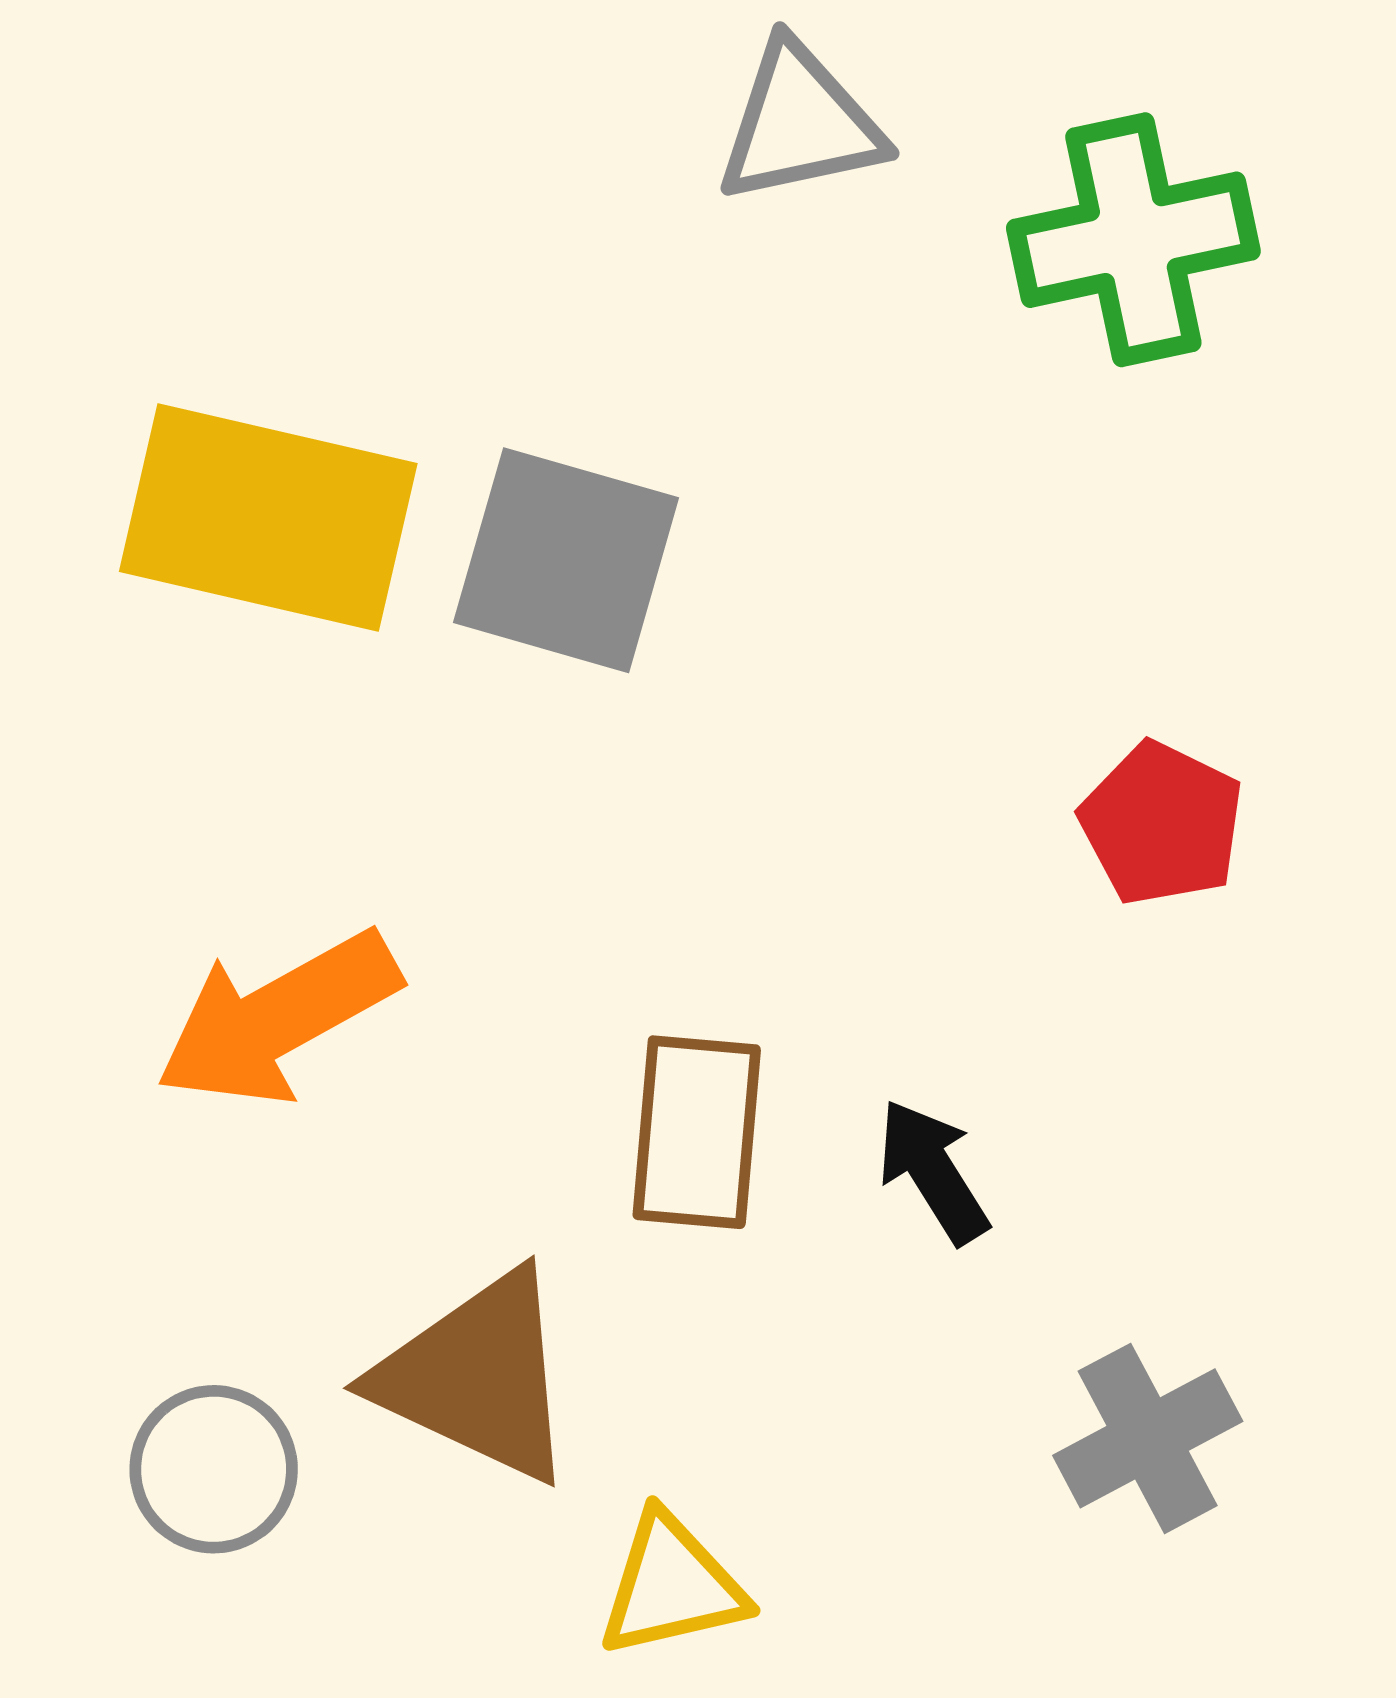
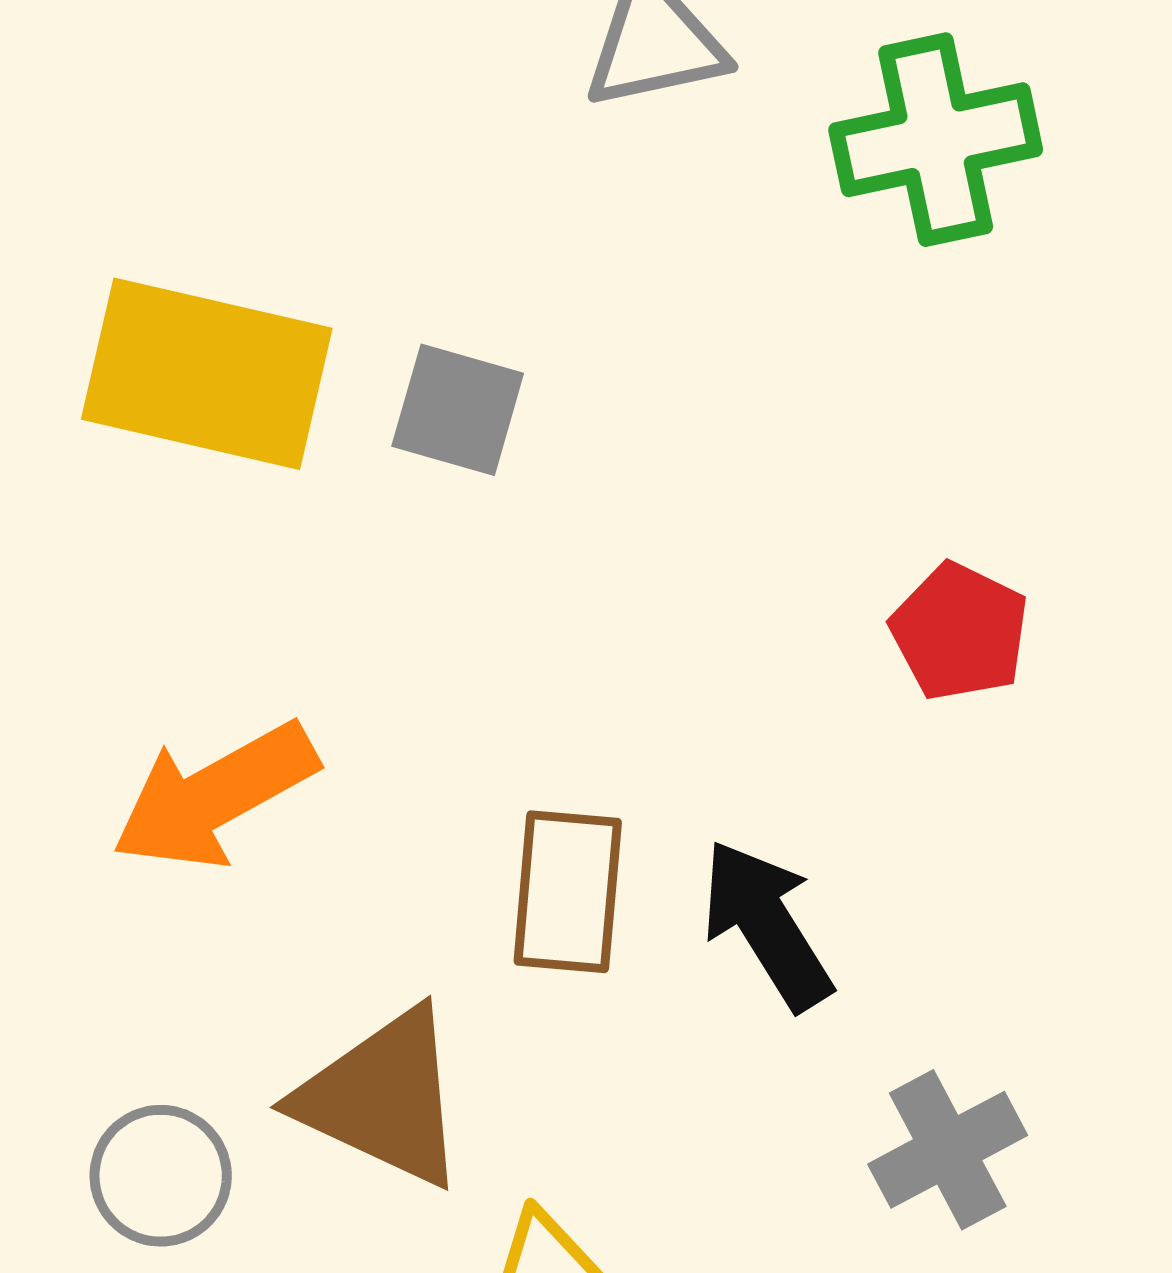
gray square: (566, 560) -> (458, 410), size x0.7
black arrow: (933, 1171) -> (767, 925), size x1.4

